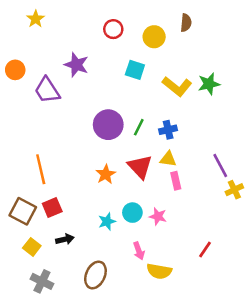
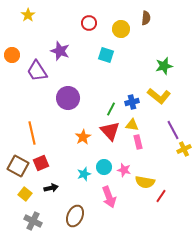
yellow L-shape: (177, 86) -> (159, 96), moved
purple circle: (108, 125) -> (68, 98), moved
green line: (139, 127) -> (111, 109), moved
pink arrow: (139, 251) -> (109, 197), size x1.5
yellow semicircle: (159, 271) -> (145, 182), moved

